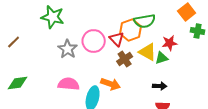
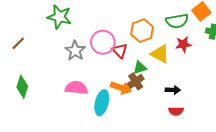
green semicircle: (145, 21) -> (177, 21), moved
red triangle: (117, 39) -> (120, 51), moved
green triangle: (162, 58) -> (140, 68), moved
brown cross: (125, 59) -> (136, 81), moved
green diamond: (18, 83) -> (22, 87), turned -65

